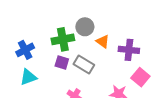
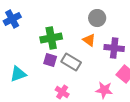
gray circle: (85, 27) -> (97, 18), moved
blue cross: (25, 50) -> (12, 19), moved

